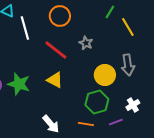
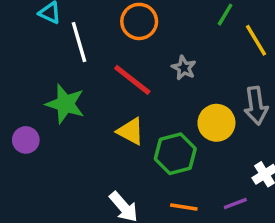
green star: (19, 84) -> (65, 104), moved
green hexagon: (97, 102) -> (175, 154), moved

